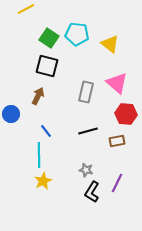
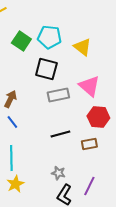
black square: (47, 66) -> (46, 69), moved
gray rectangle: (86, 92) -> (58, 95), turned 65
blue line: (46, 131) -> (12, 122), moved

